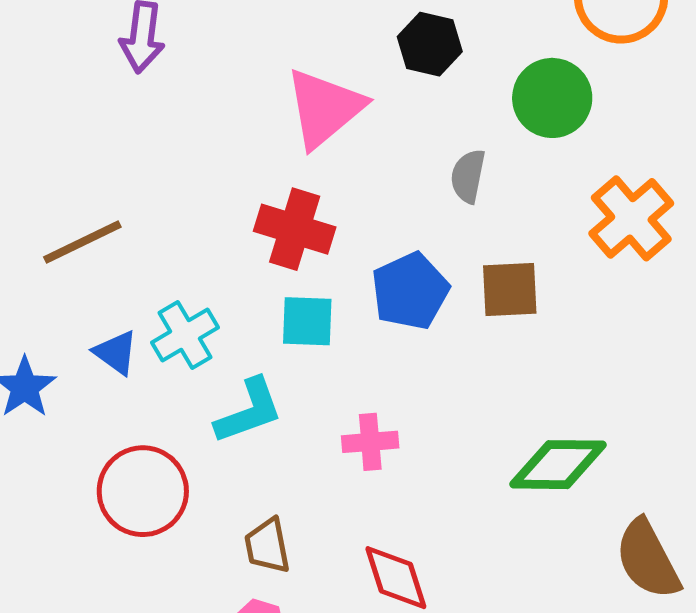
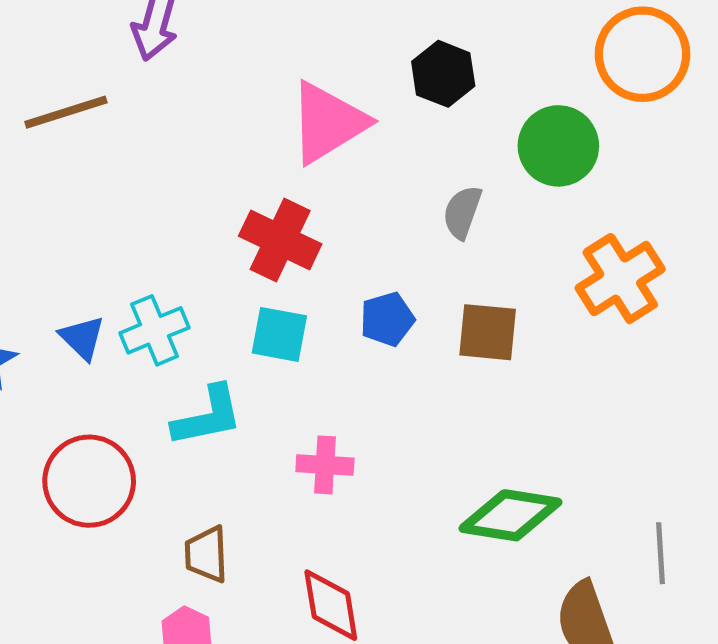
brown line: (82, 242) -> (66, 112), moved
blue pentagon: (410, 291) -> (387, 319), size x0.7

